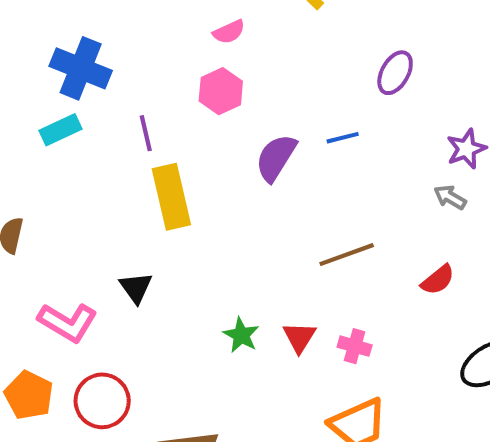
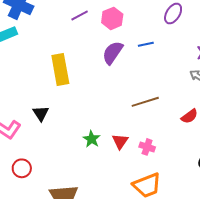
pink hexagon: (221, 91) -> (112, 18), moved
purple line: (146, 133) -> (80, 16), moved, turned 72
red circle: (102, 401) -> (22, 168), size x0.7

